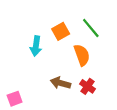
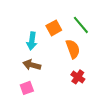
brown arrow: (61, 83) -> (32, 65), moved
pink square: (15, 99) -> (27, 88), moved

